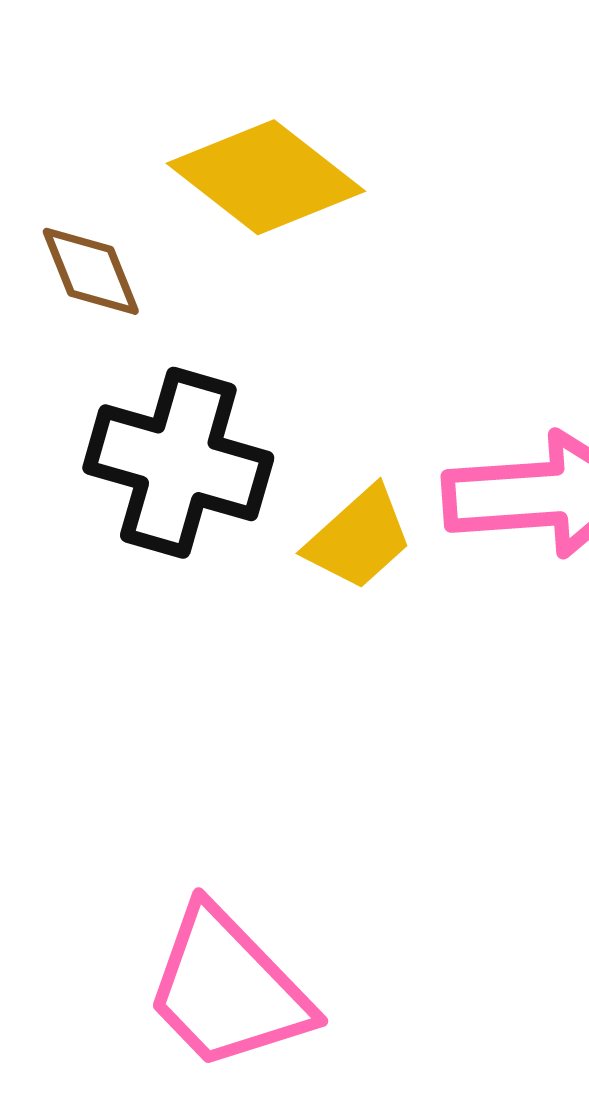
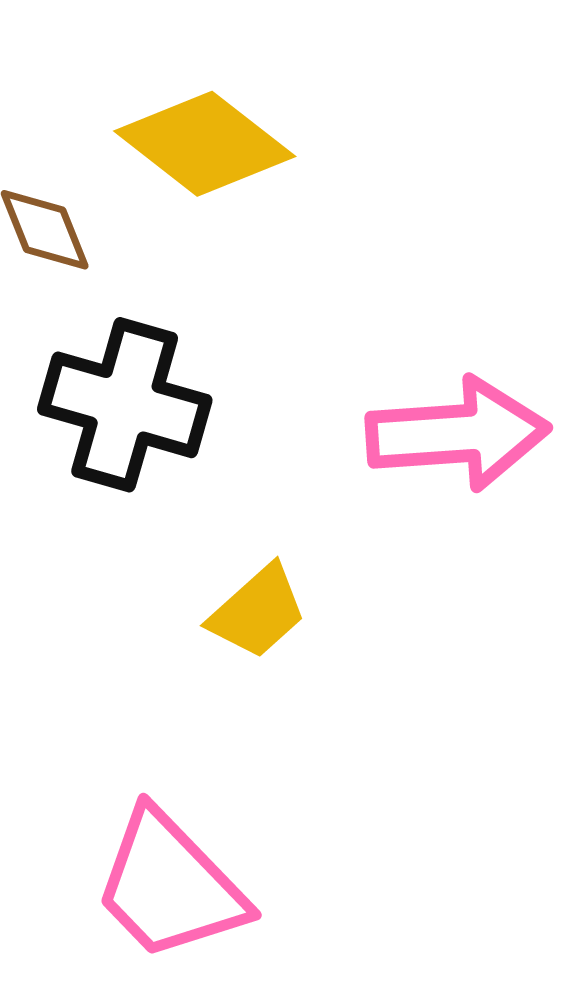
yellow trapezoid: (359, 538) -> (258, 612), moved

